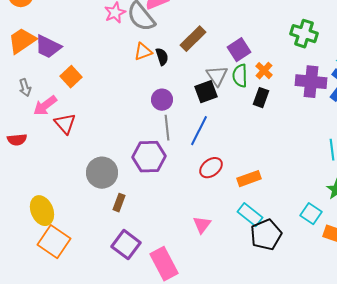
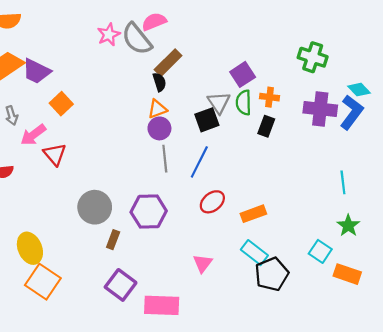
brown rectangle: (193, 39) -> (168, 63), moved
orange triangle: (143, 52) -> (157, 109), moved
orange cross: (264, 71) -> (270, 97), turned -36
purple hexagon: (149, 157) -> (149, 212), moved
pink rectangle: (164, 264) -> (162, 305), turned -60

